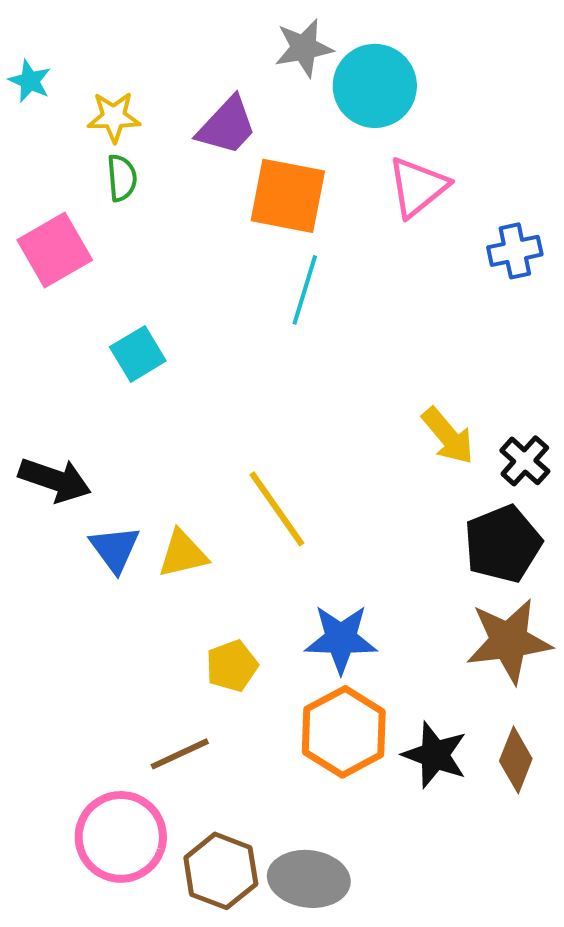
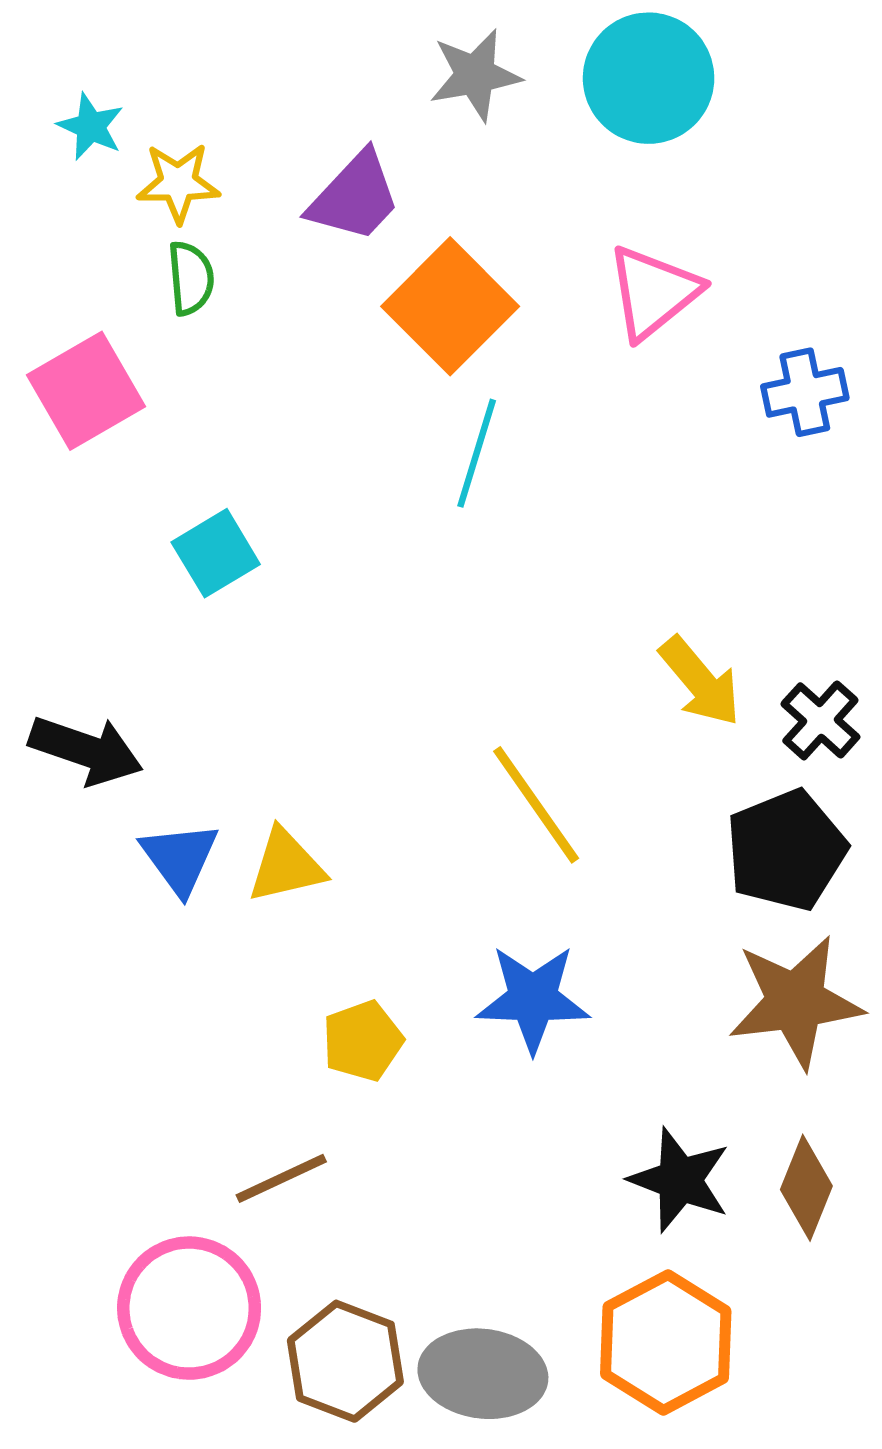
cyan star: (30, 81) -> (91, 127), moved
cyan circle: (375, 86) -> (649, 78), moved
orange square: (288, 196) -> (450, 306), turned 34
yellow line: (277, 509) -> (536, 805), moved
orange hexagon: (344, 732) -> (666, 1342), moved

